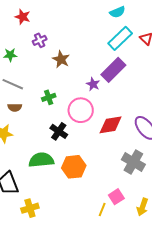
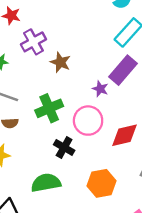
purple cross: (40, 40) -> (33, 42), size x1.5
green cross: (49, 97) -> (49, 108), size x1.6
orange hexagon: (74, 167) -> (101, 183), moved

